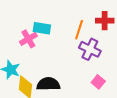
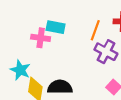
pink cross: (28, 39) -> (41, 38), turned 36

